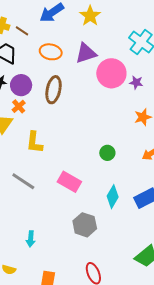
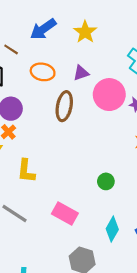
purple triangle: (86, 53) -> (81, 73), size x0.7
brown ellipse: (54, 90) -> (64, 106), moved

